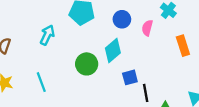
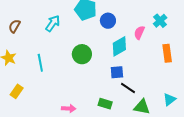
blue circle: (122, 19) -> (108, 21), moved
cyan diamond: (113, 50) -> (119, 46), moved
black line: (146, 93) -> (128, 88), turned -56

